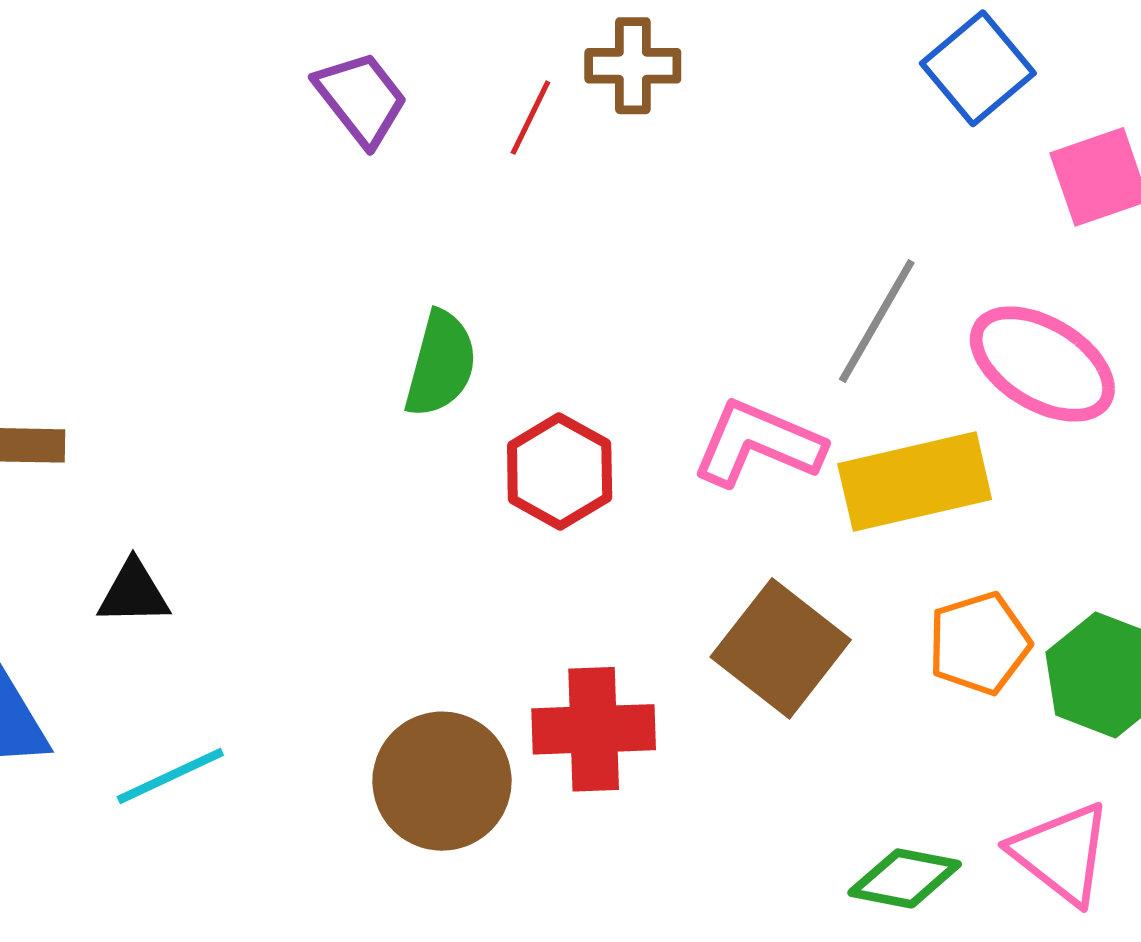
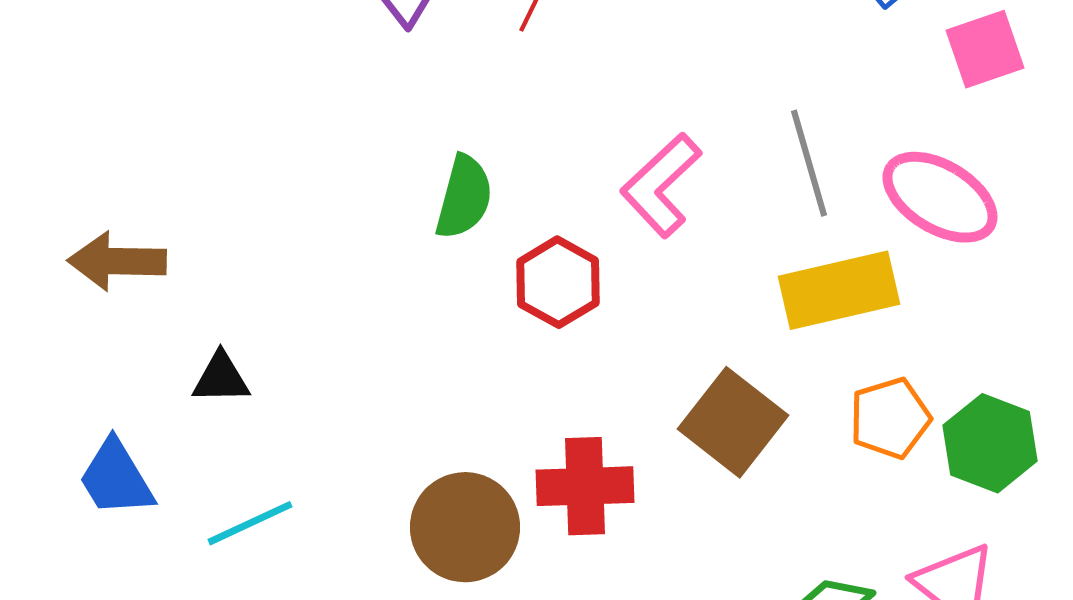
gray line: (877, 321) -> (809, 163), turned -46
pink L-shape: (758, 444) -> (661, 185), moved, turned -66

